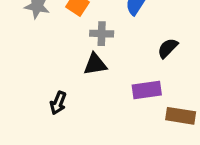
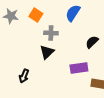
black triangle: (95, 64) -> (47, 52), turned -35

